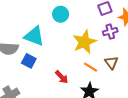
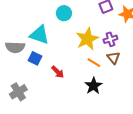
purple cross: (110, 32) -> (110, 39), moved
red arrow: (62, 77) -> (58, 72), moved

